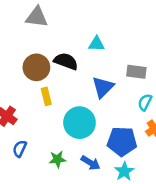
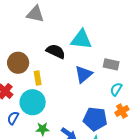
cyan triangle: (96, 44) -> (81, 39), size x1.6
brown circle: (36, 67) -> (18, 63), moved
cyan circle: (79, 123) -> (33, 102), moved

